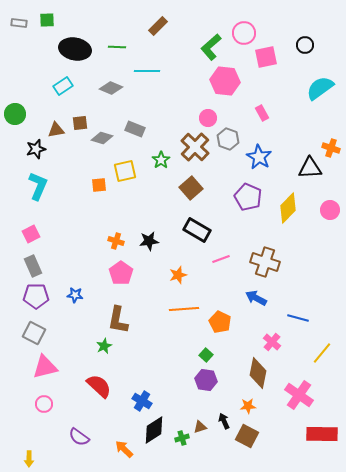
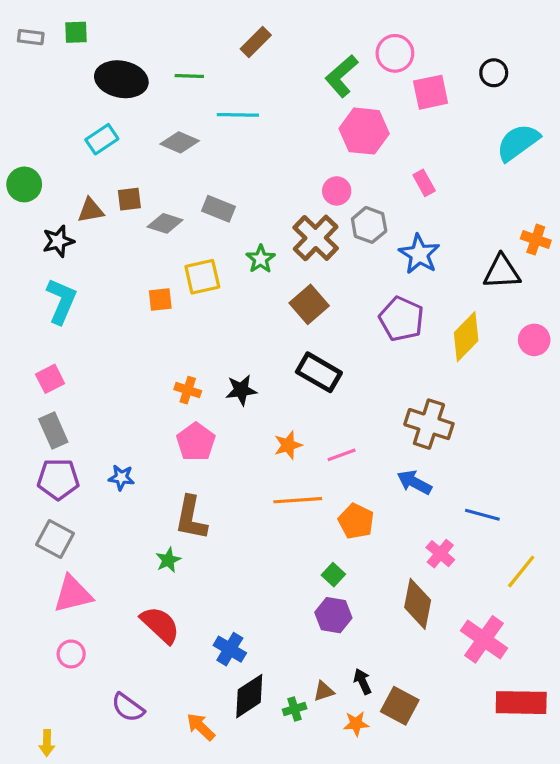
pink line: (221, 259) -> (342, 455), moved
orange star: (248, 406) -> (356, 724), moved

